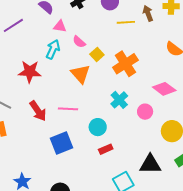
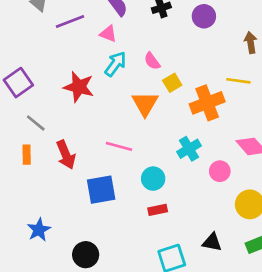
yellow line: (126, 22) -> (238, 81), moved
pink triangle: (60, 26) -> (108, 34), moved
red arrow: (38, 111) -> (66, 155), moved
black triangle: (150, 164) -> (212, 242), size x0.7

